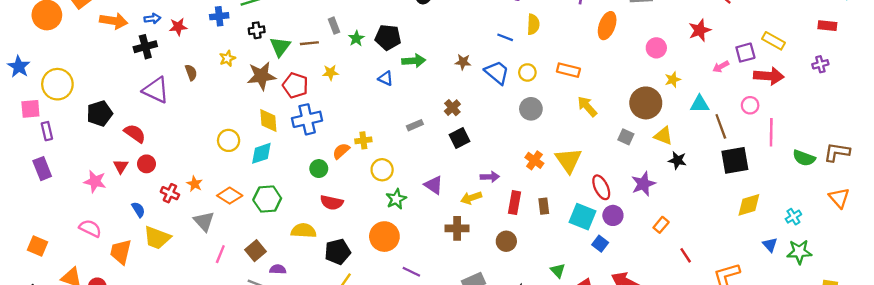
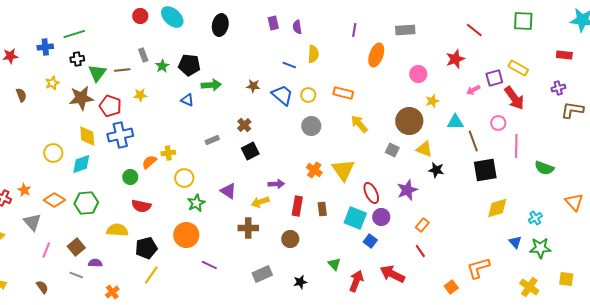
red arrow: (769, 76) -> (514, 98), turned 50
brown L-shape: (837, 152) -> (572, 110), moved
red line: (686, 255) -> (420, 251), moved

